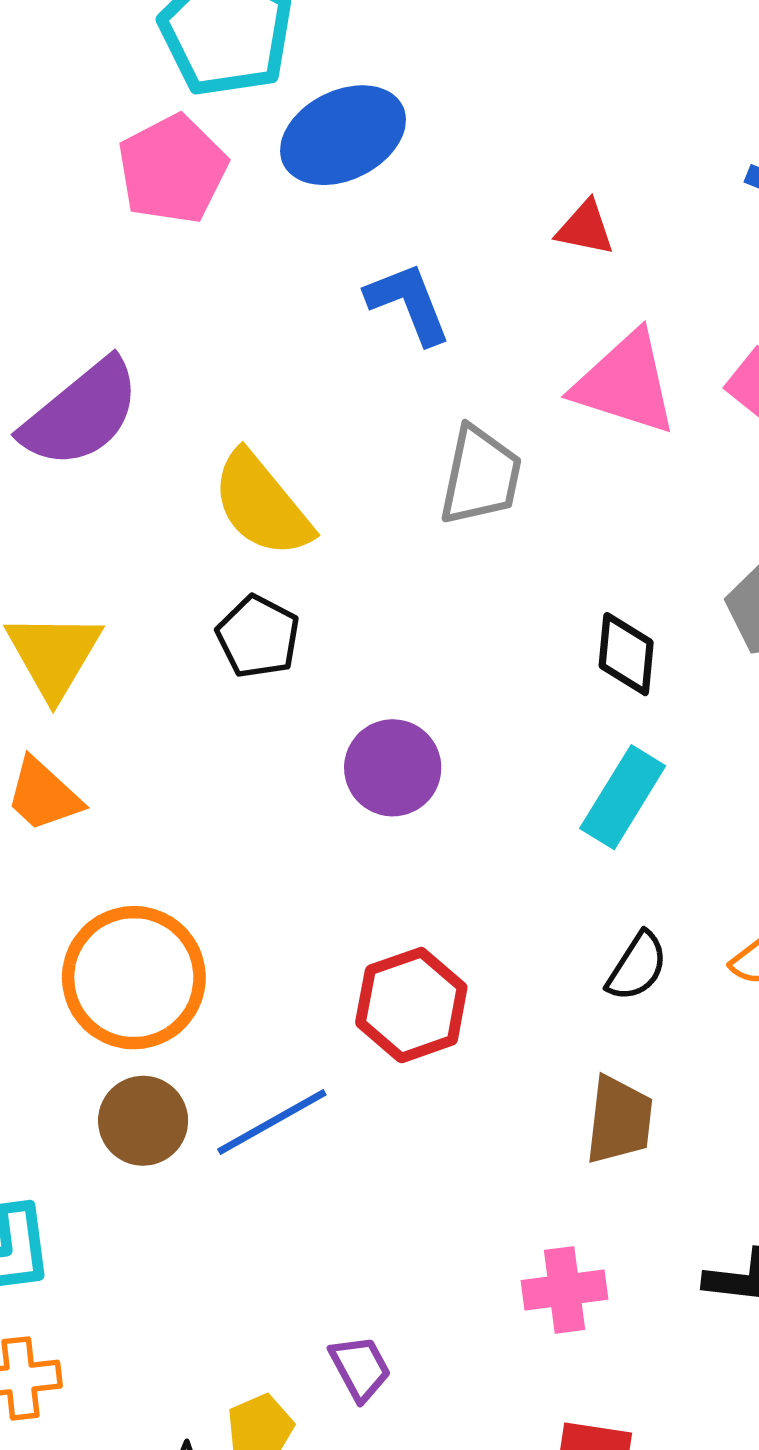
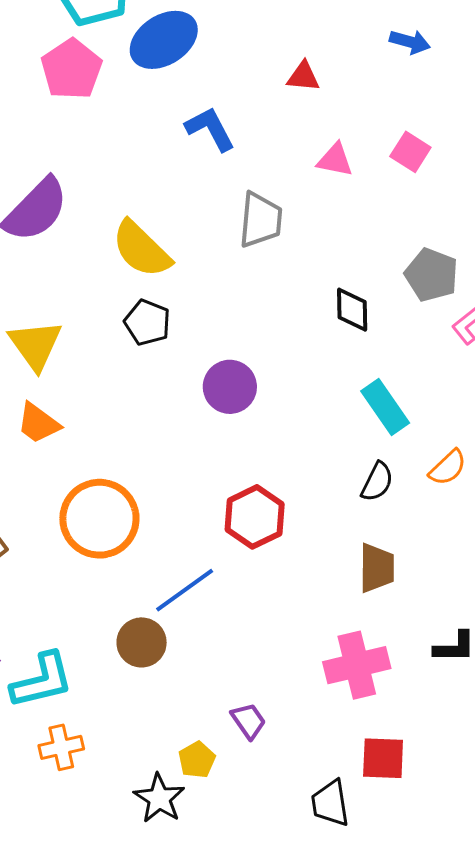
pink triangle: (625, 383) -> (335, 160), size x0.6
cyan rectangle: (623, 797) -> (385, 407), moved, turned -60
brown circle: (143, 1121) -> (142, 642), moved
pink cross: (565, 1290) -> (357, 665), size x1.4

